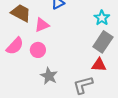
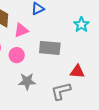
gray rectangle: (103, 42) -> (50, 48), moved, turned 60
gray star: (49, 76) -> (27, 81), turned -30

